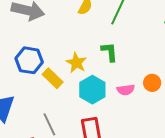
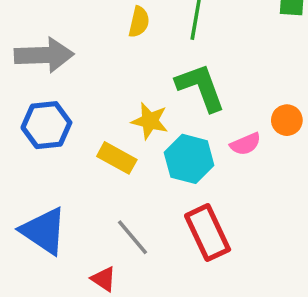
green L-shape: (109, 52) -> (201, 87), size x1.5
blue hexagon: (29, 60) -> (46, 125), moved

